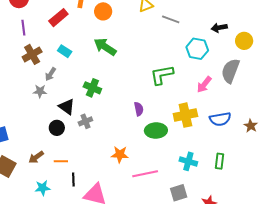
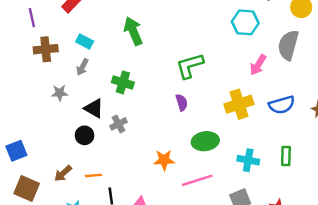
green arrow: (105, 47) -> (133, 31), turned 40
brown cross: (32, 54) -> (46, 49), turned 30
gray arrow: (50, 74) -> (82, 67), moved
green L-shape: (162, 75) -> (190, 66), moved
green ellipse: (156, 131) -> (205, 141), moved

